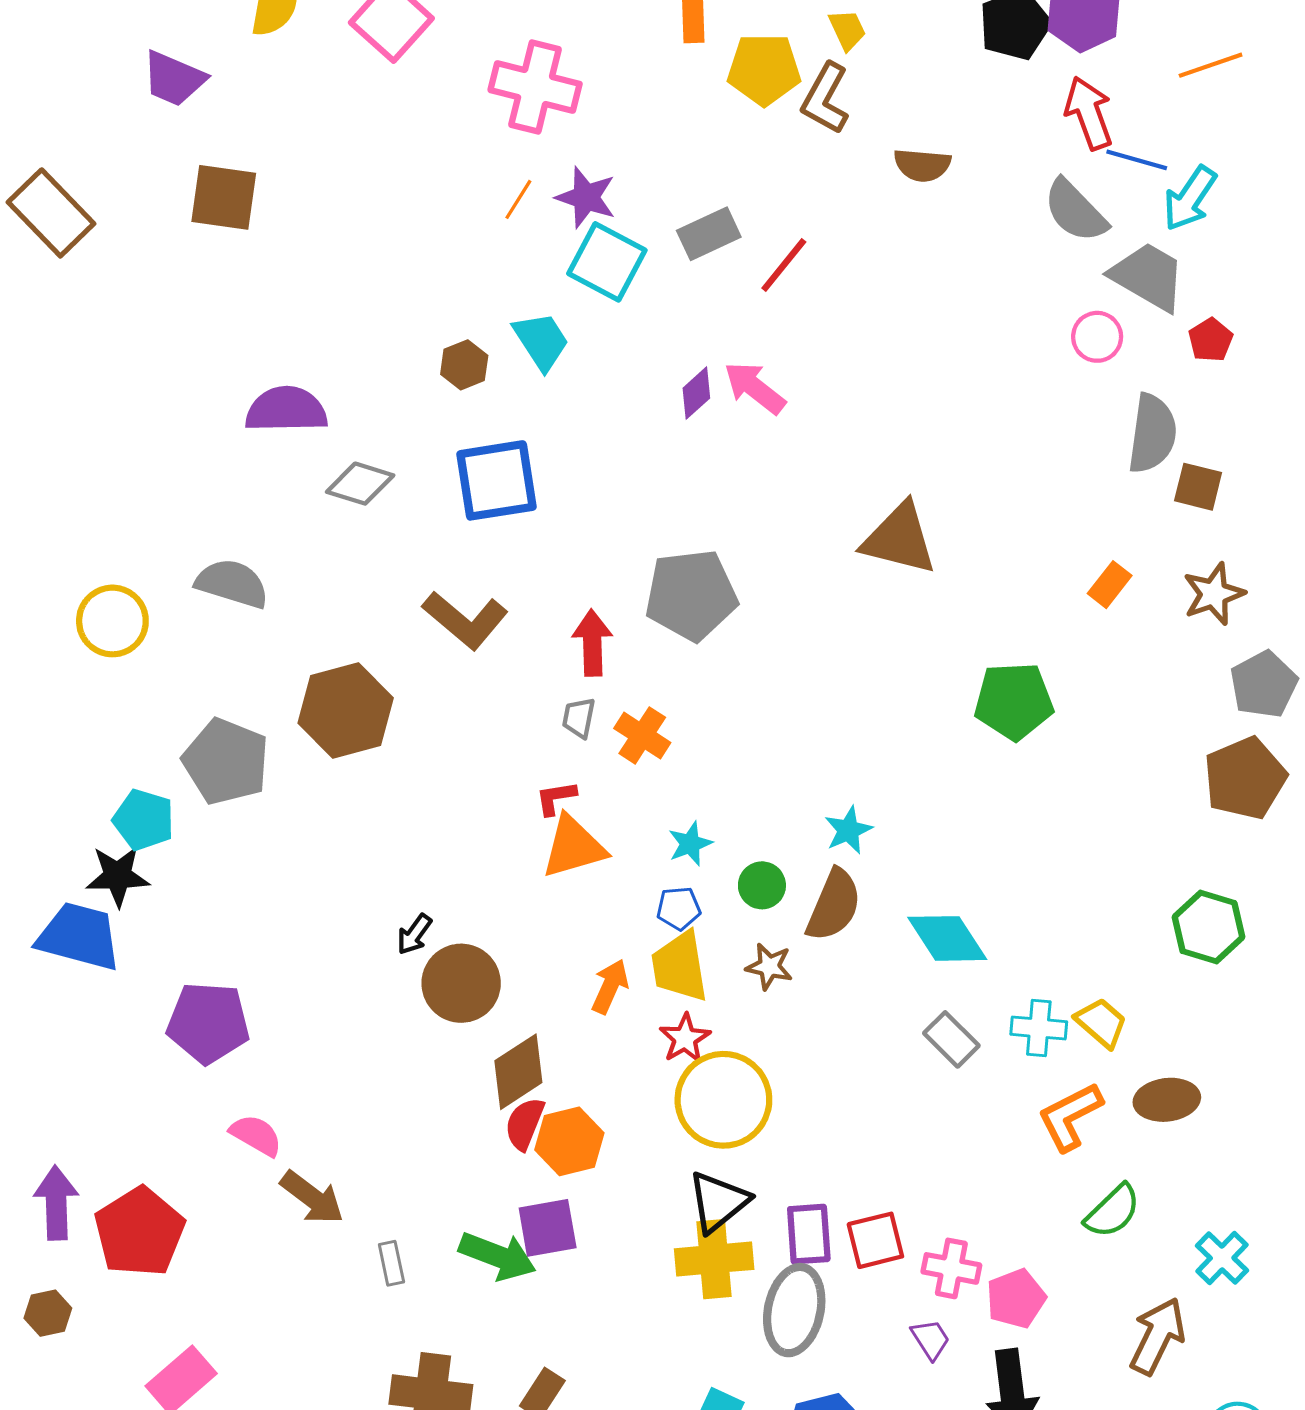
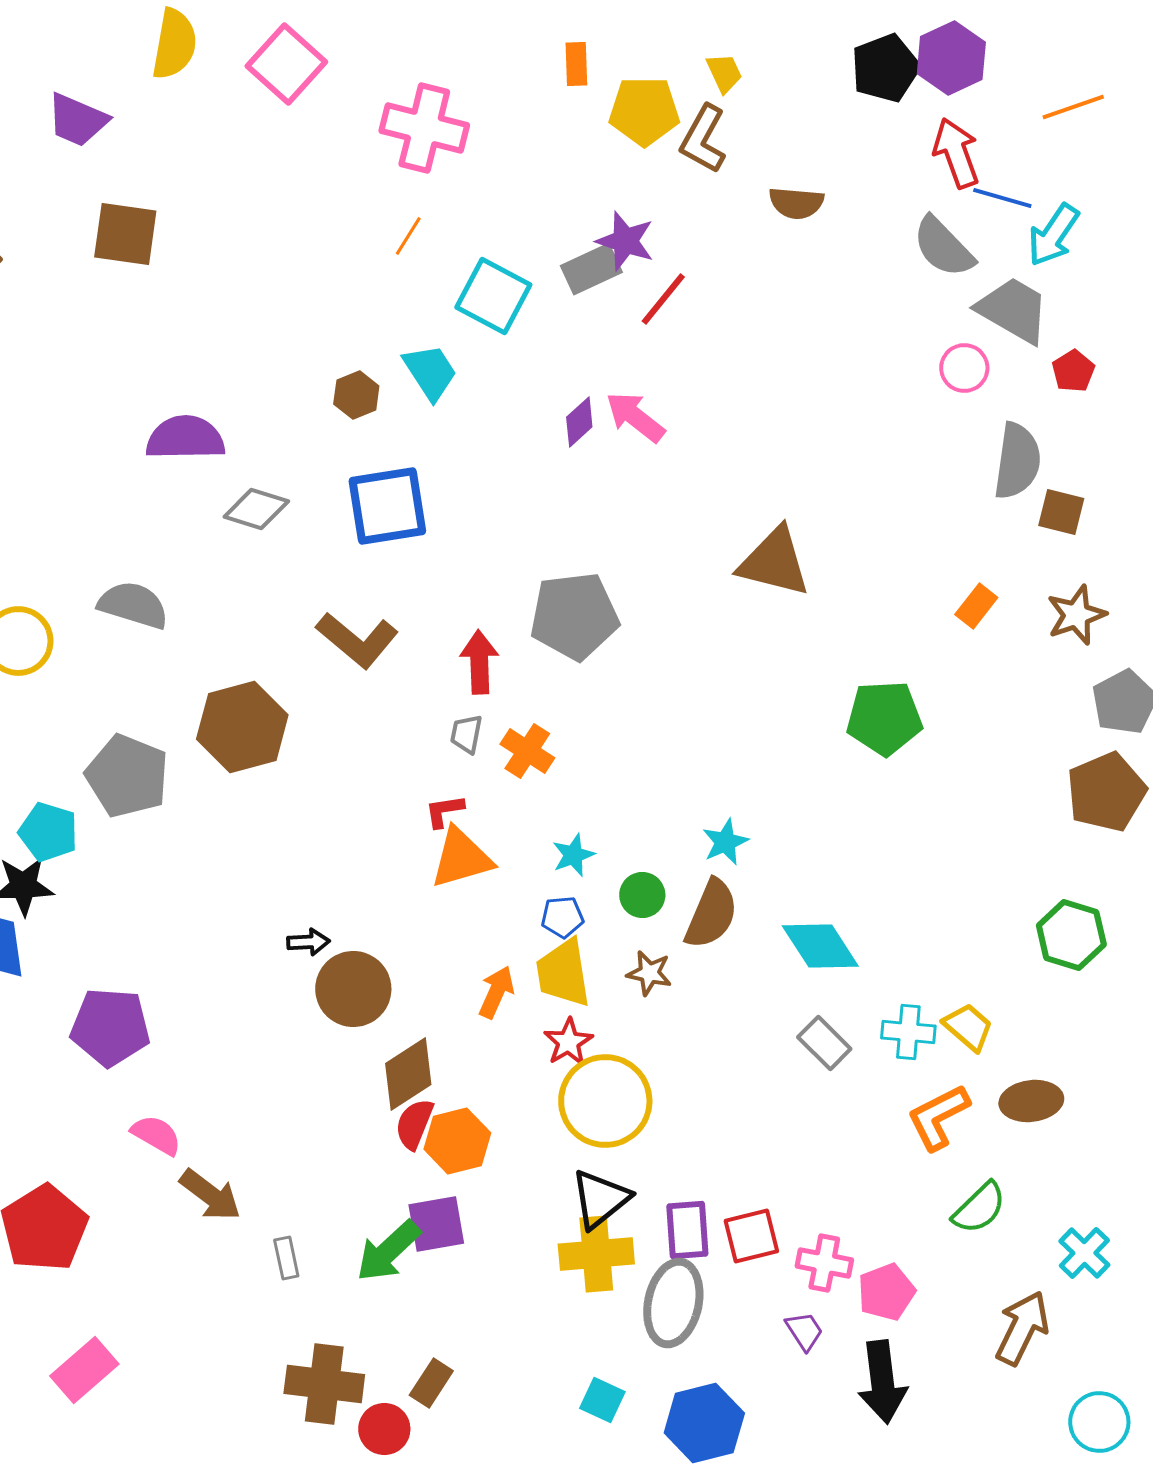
purple star: (586, 197) -> (625, 241), moved
black arrow: (414, 934) -> (308, 942), turned -129
green arrow: (498, 1256) -> (388, 1251), turned 116

